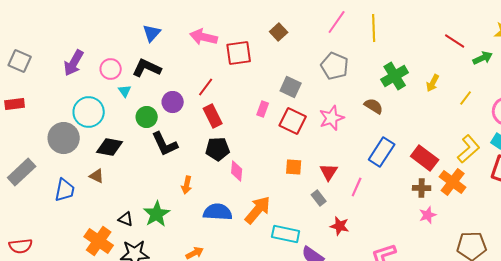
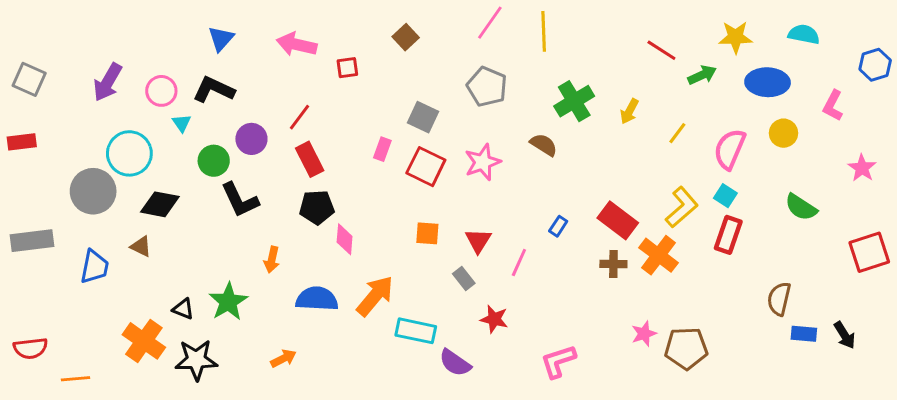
red square: (239, 53) -> (347, 68), size x0.6
blue rectangle: (382, 152) -> (558, 226), moved, size x0.5
gray rectangle: (22, 172) -> (32, 241), turned 36
pink star: (428, 215) -> (644, 334), moved

